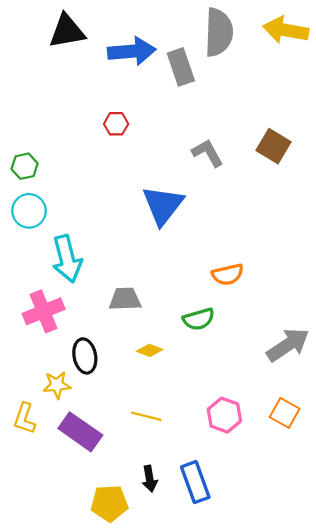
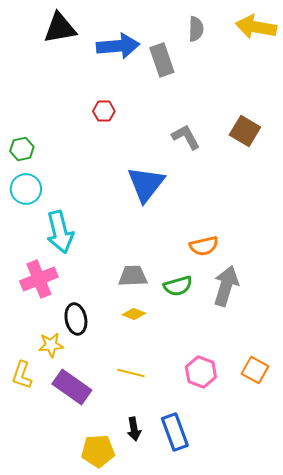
gray semicircle: (219, 32) -> (196, 29), size x0.6
gray trapezoid: (125, 299) -> (133, 276), moved
gray arrow: (288, 345) -> (226, 286), moved, turned -39

